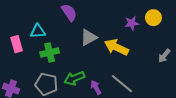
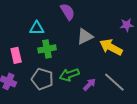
pink rectangle: (17, 44) -> (16, 55), moved
purple arrow: (96, 87) -> (89, 84), turned 72

